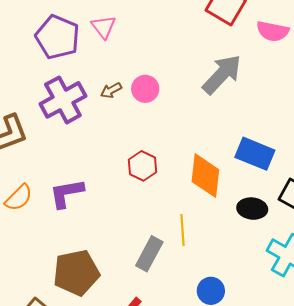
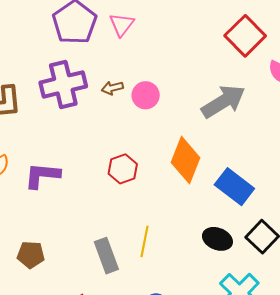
orange diamond: (205, 176) -> (185, 160), moved
gray rectangle: (149, 254) -> (106, 256), turned -64
brown pentagon: (76, 273) -> (31, 255), size x0.6

